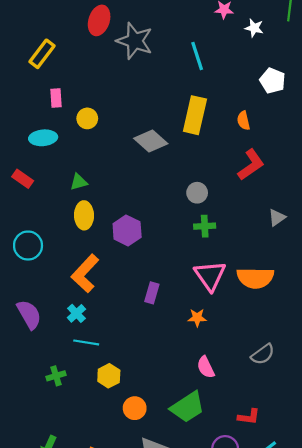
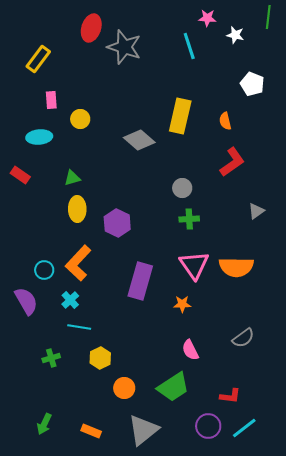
cyan line: (197, 56) -> (189, 46), moved
cyan circle: (28, 246) -> (44, 270), moved, size x0.7
purple rectangle: (152, 293) -> (140, 281), size x1.8

